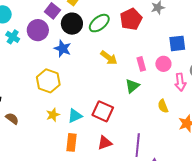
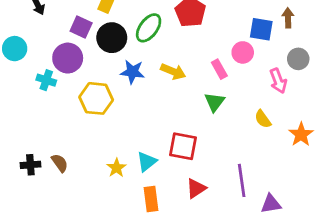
cyan cross: (13, 37) -> (46, 80), moved
blue square: (177, 43) -> (261, 29), turned 30
blue star: (63, 49) -> (132, 72), moved
pink circle: (163, 64) -> (243, 52), moved
yellow hexagon: (48, 81) -> (96, 98), moved
brown semicircle: (12, 119) -> (60, 163), moved, turned 32

